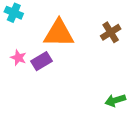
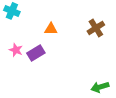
orange triangle: (59, 33) -> (51, 29), size x0.5

